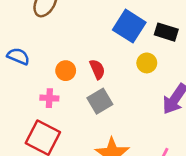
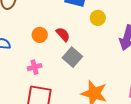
orange circle: (66, 71) -> (40, 35), moved

